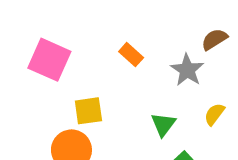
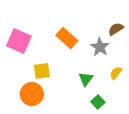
orange rectangle: (131, 55) -> (67, 38), size x1.5

